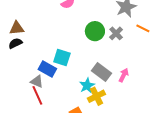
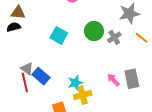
cyan square: (62, 57) -> (59, 35), moved
blue rectangle: (47, 69) -> (41, 76), moved
gray rectangle: (101, 72) -> (132, 79), moved, turned 30
pink arrow: (124, 75) -> (113, 80), turned -80

